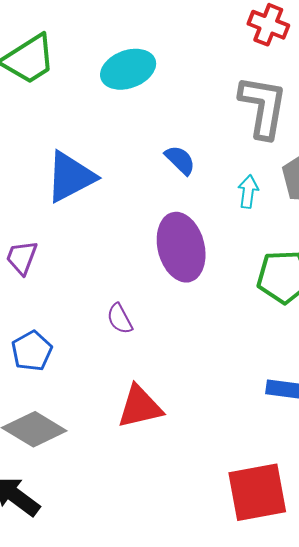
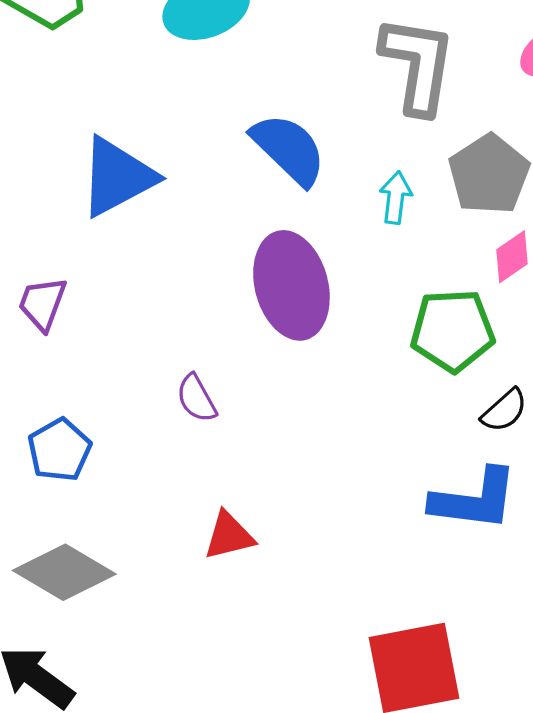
blue semicircle: (180, 160) -> (289, 149), size x1.6
red triangle: (140, 407) -> (229, 536), size x0.7

